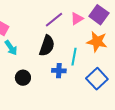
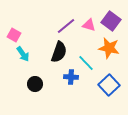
pink triangle: (77, 19) -> (89, 25), turned 48
cyan line: (74, 57) -> (86, 63), turned -54

